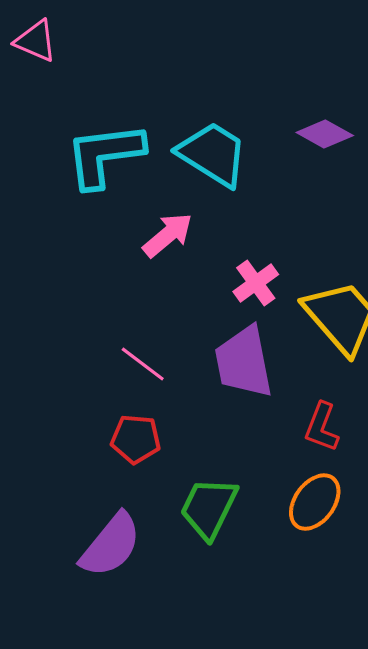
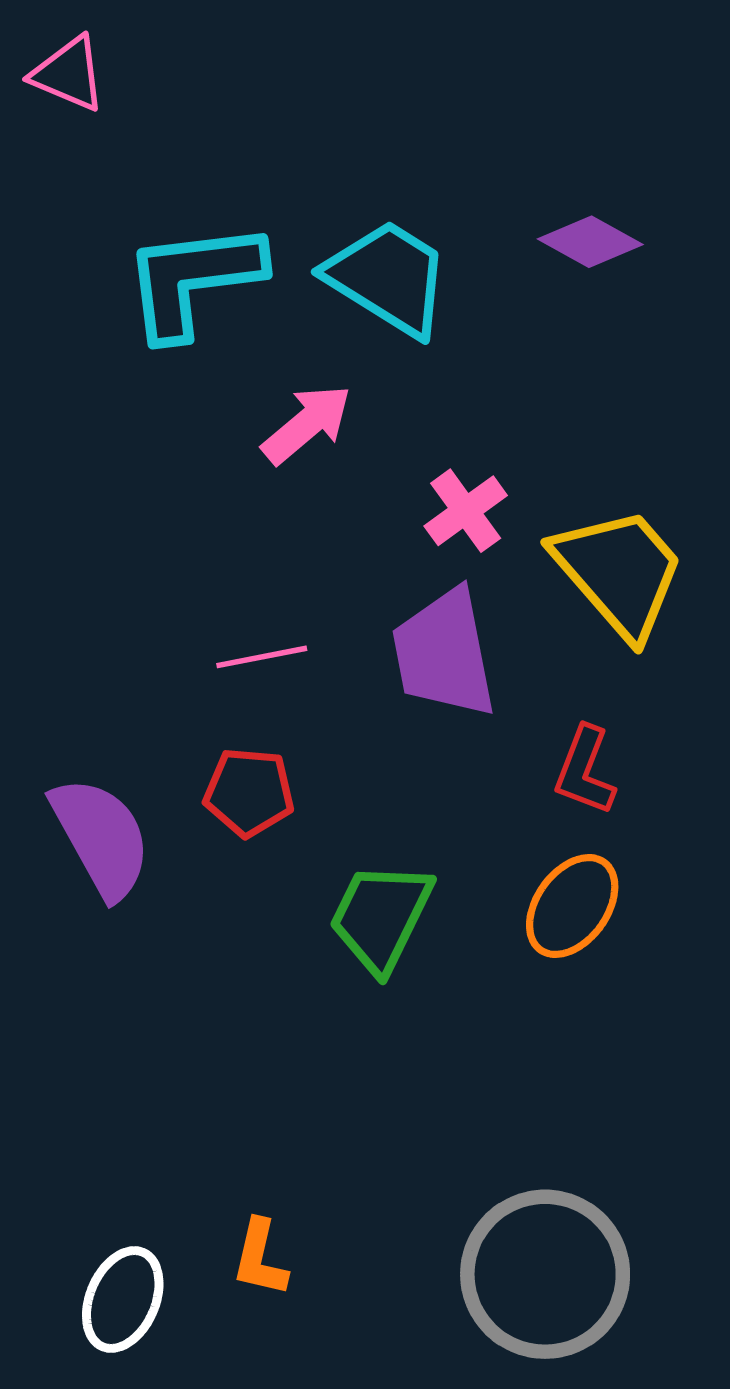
pink line: (143, 364) -> (262, 657), turned -48
purple semicircle: (111, 545) -> (101, 837), moved, turned -68

